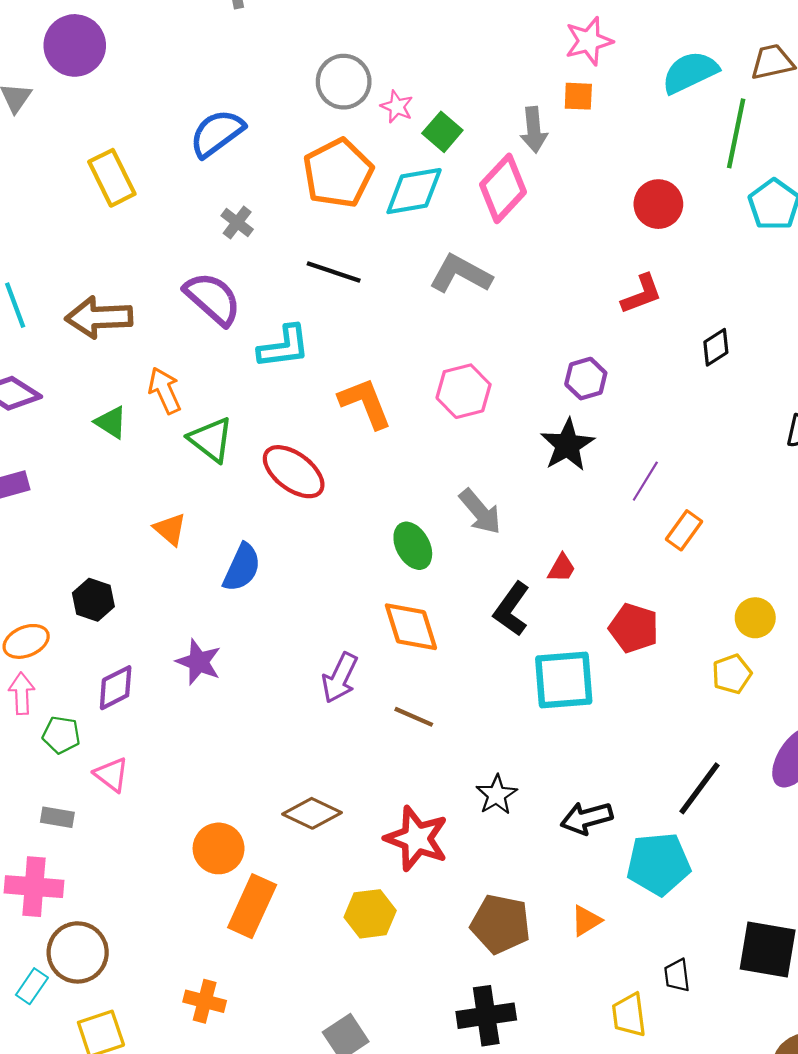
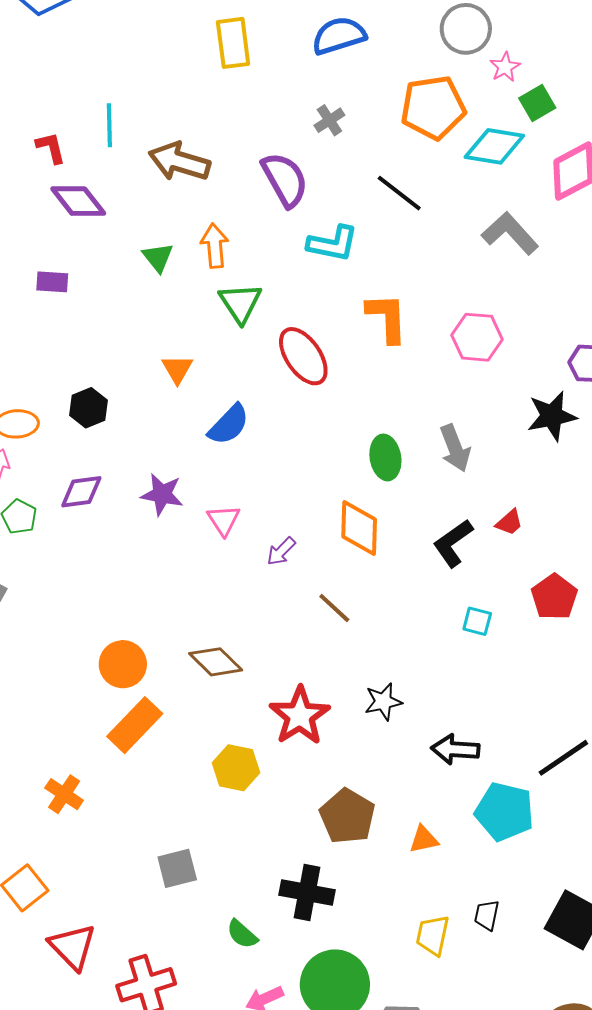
purple star: (199, 662) -> (162, 494), turned -30
purple arrow: (340, 678) -> (281, 551), size x0.7
cyan square: (564, 680) -> (477, 621), size x0.5
pink triangle: (111, 775) -> (224, 520), moved

